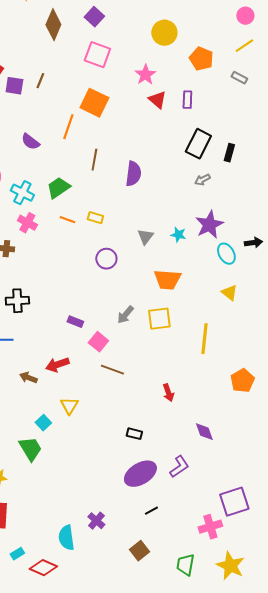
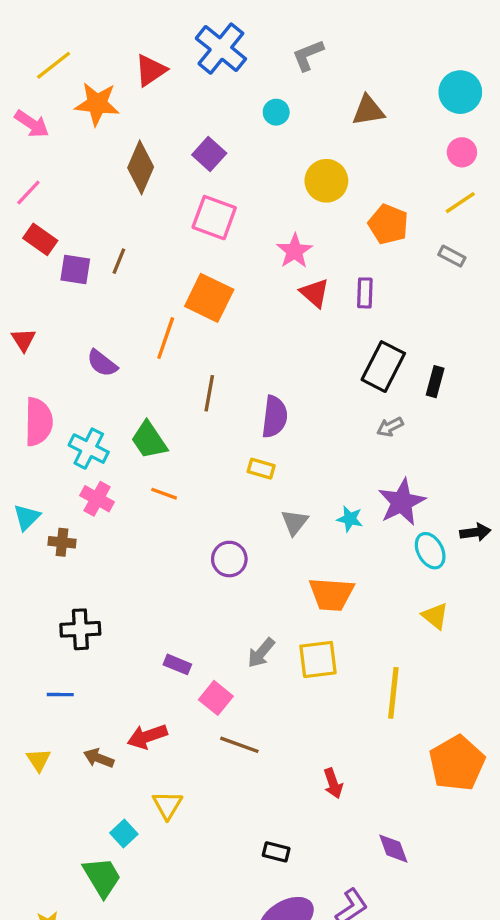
green trapezoid: (58, 188) -> (149, 440), turned -90
yellow rectangle: (95, 218) -> (261, 469), moved
orange pentagon: (242, 381) -> (457, 763), size x1.4

